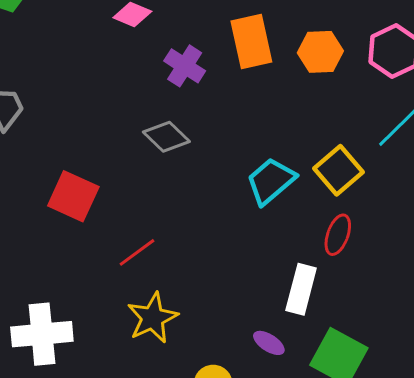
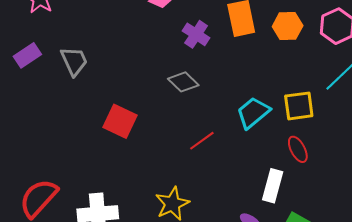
yellow square: (339, 170) -> (299, 106), turned 32
red ellipse: (338, 235) -> (298, 149), turned -48
red line: (137, 252) -> (202, 141), moved

